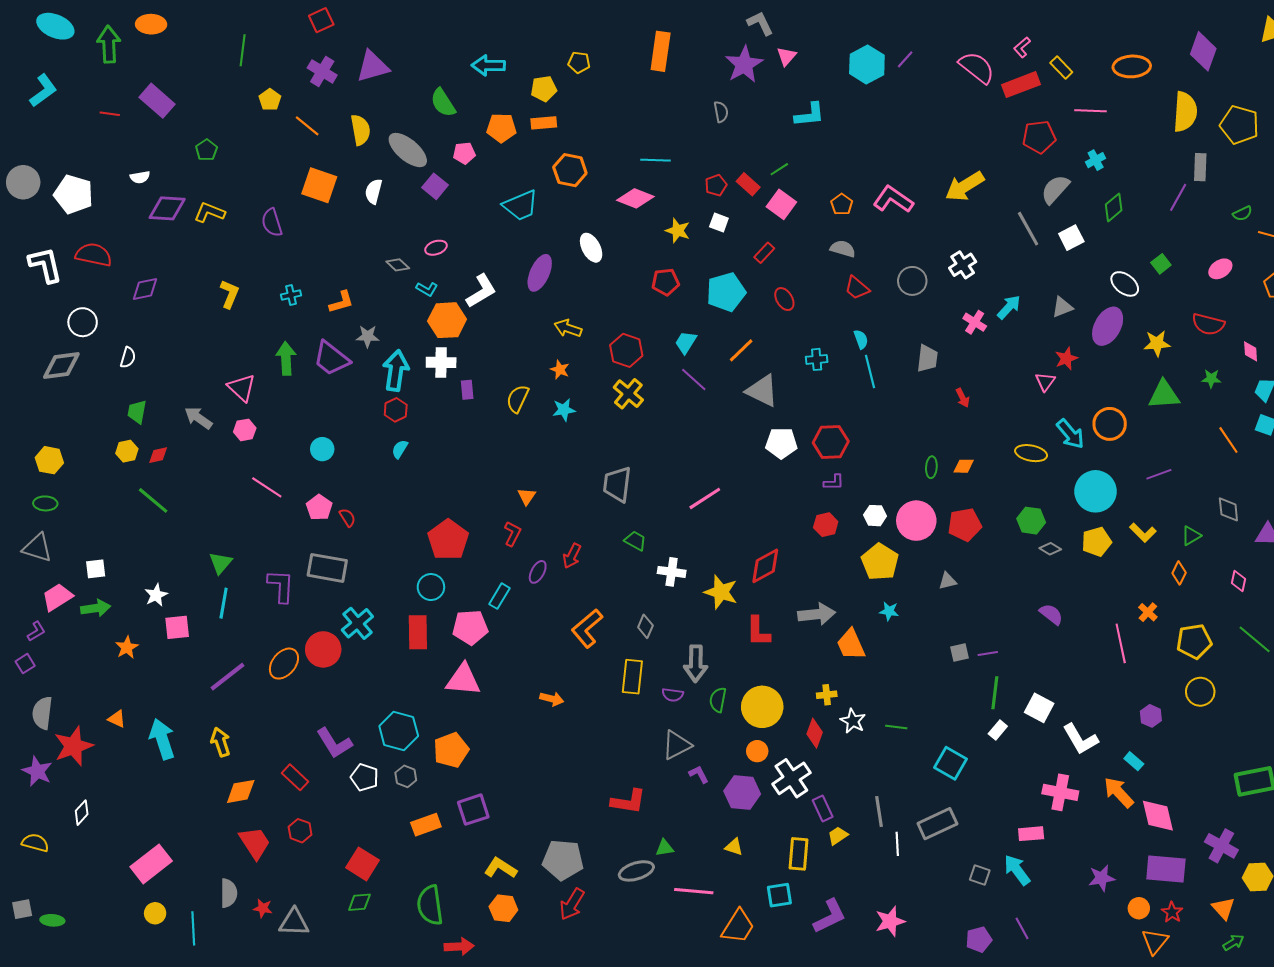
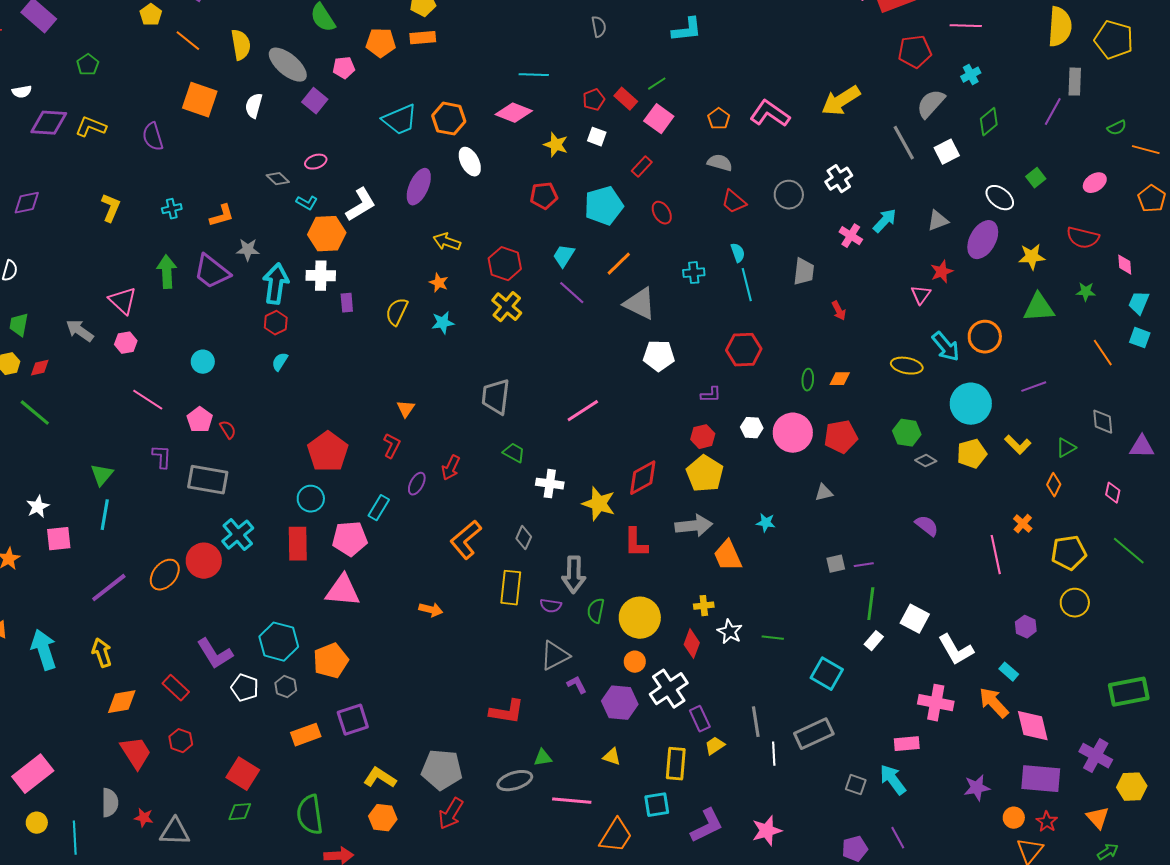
orange hexagon: (570, 170) -> (449, 119), moved
red hexagon: (831, 442) -> (744, 350), moved
yellow pentagon: (880, 562) -> (705, 474), moved
purple L-shape: (281, 586) -> (162, 457), moved, size x0.7

